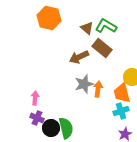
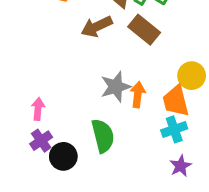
brown arrow: (79, 57) -> (97, 27), moved
purple cross: (37, 118) -> (41, 141), turned 32
green semicircle: (66, 128) -> (103, 136), moved

